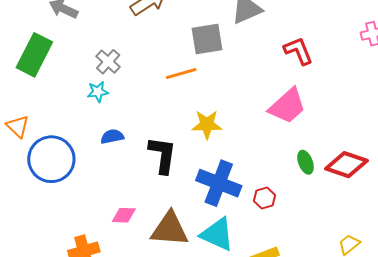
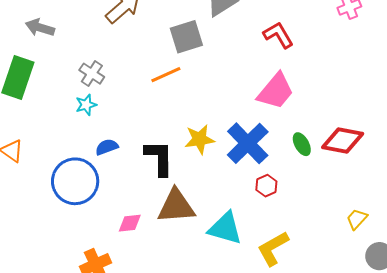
yellow star: (207, 125) -> (200, 139), moved
blue circle: (51, 159) -> (75, 181), moved
blue cross: (219, 183) -> (248, 143), moved, turned 33
brown triangle: (170, 229) -> (176, 206), moved

